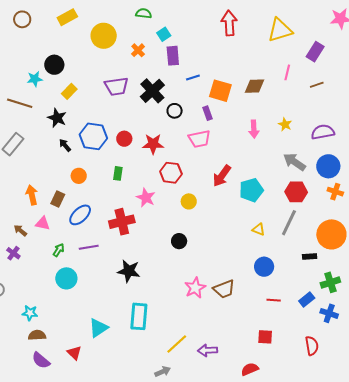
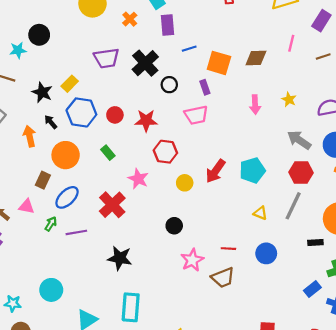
yellow rectangle: (69, 91) -> (70, 84), moved
green rectangle: (118, 173) -> (108, 153), turned -48
orange circle: (79, 176) -> (66, 155), size x1.6
red arrow: (222, 176) -> (215, 171), moved
orange arrow: (32, 195) -> (30, 136), moved
red cross: (122, 222) -> (112, 205), turned -30
green arrow: (59, 250) -> (51, 224), moved
cyan circle: (66, 278) -> (51, 290), moved
pink star: (195, 288) -> (192, 260), moved
red line: (274, 300) -> (228, 249), moved

